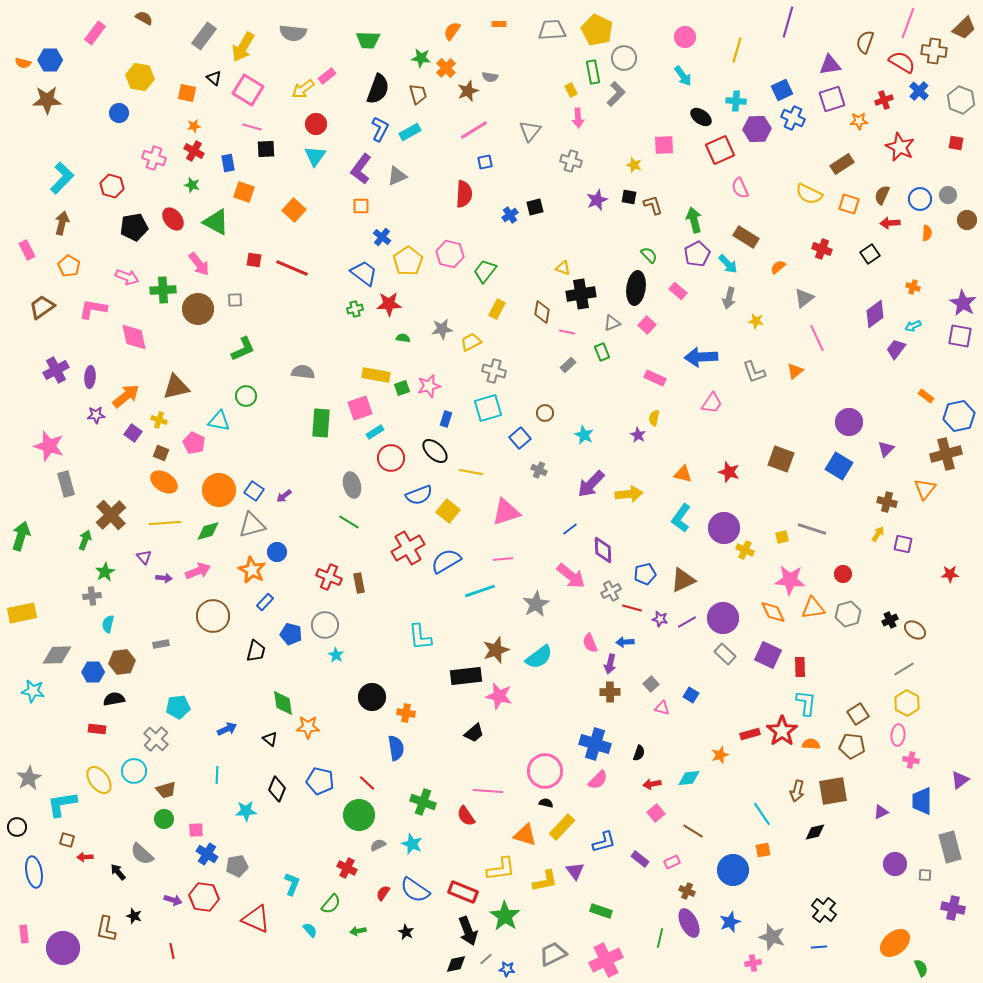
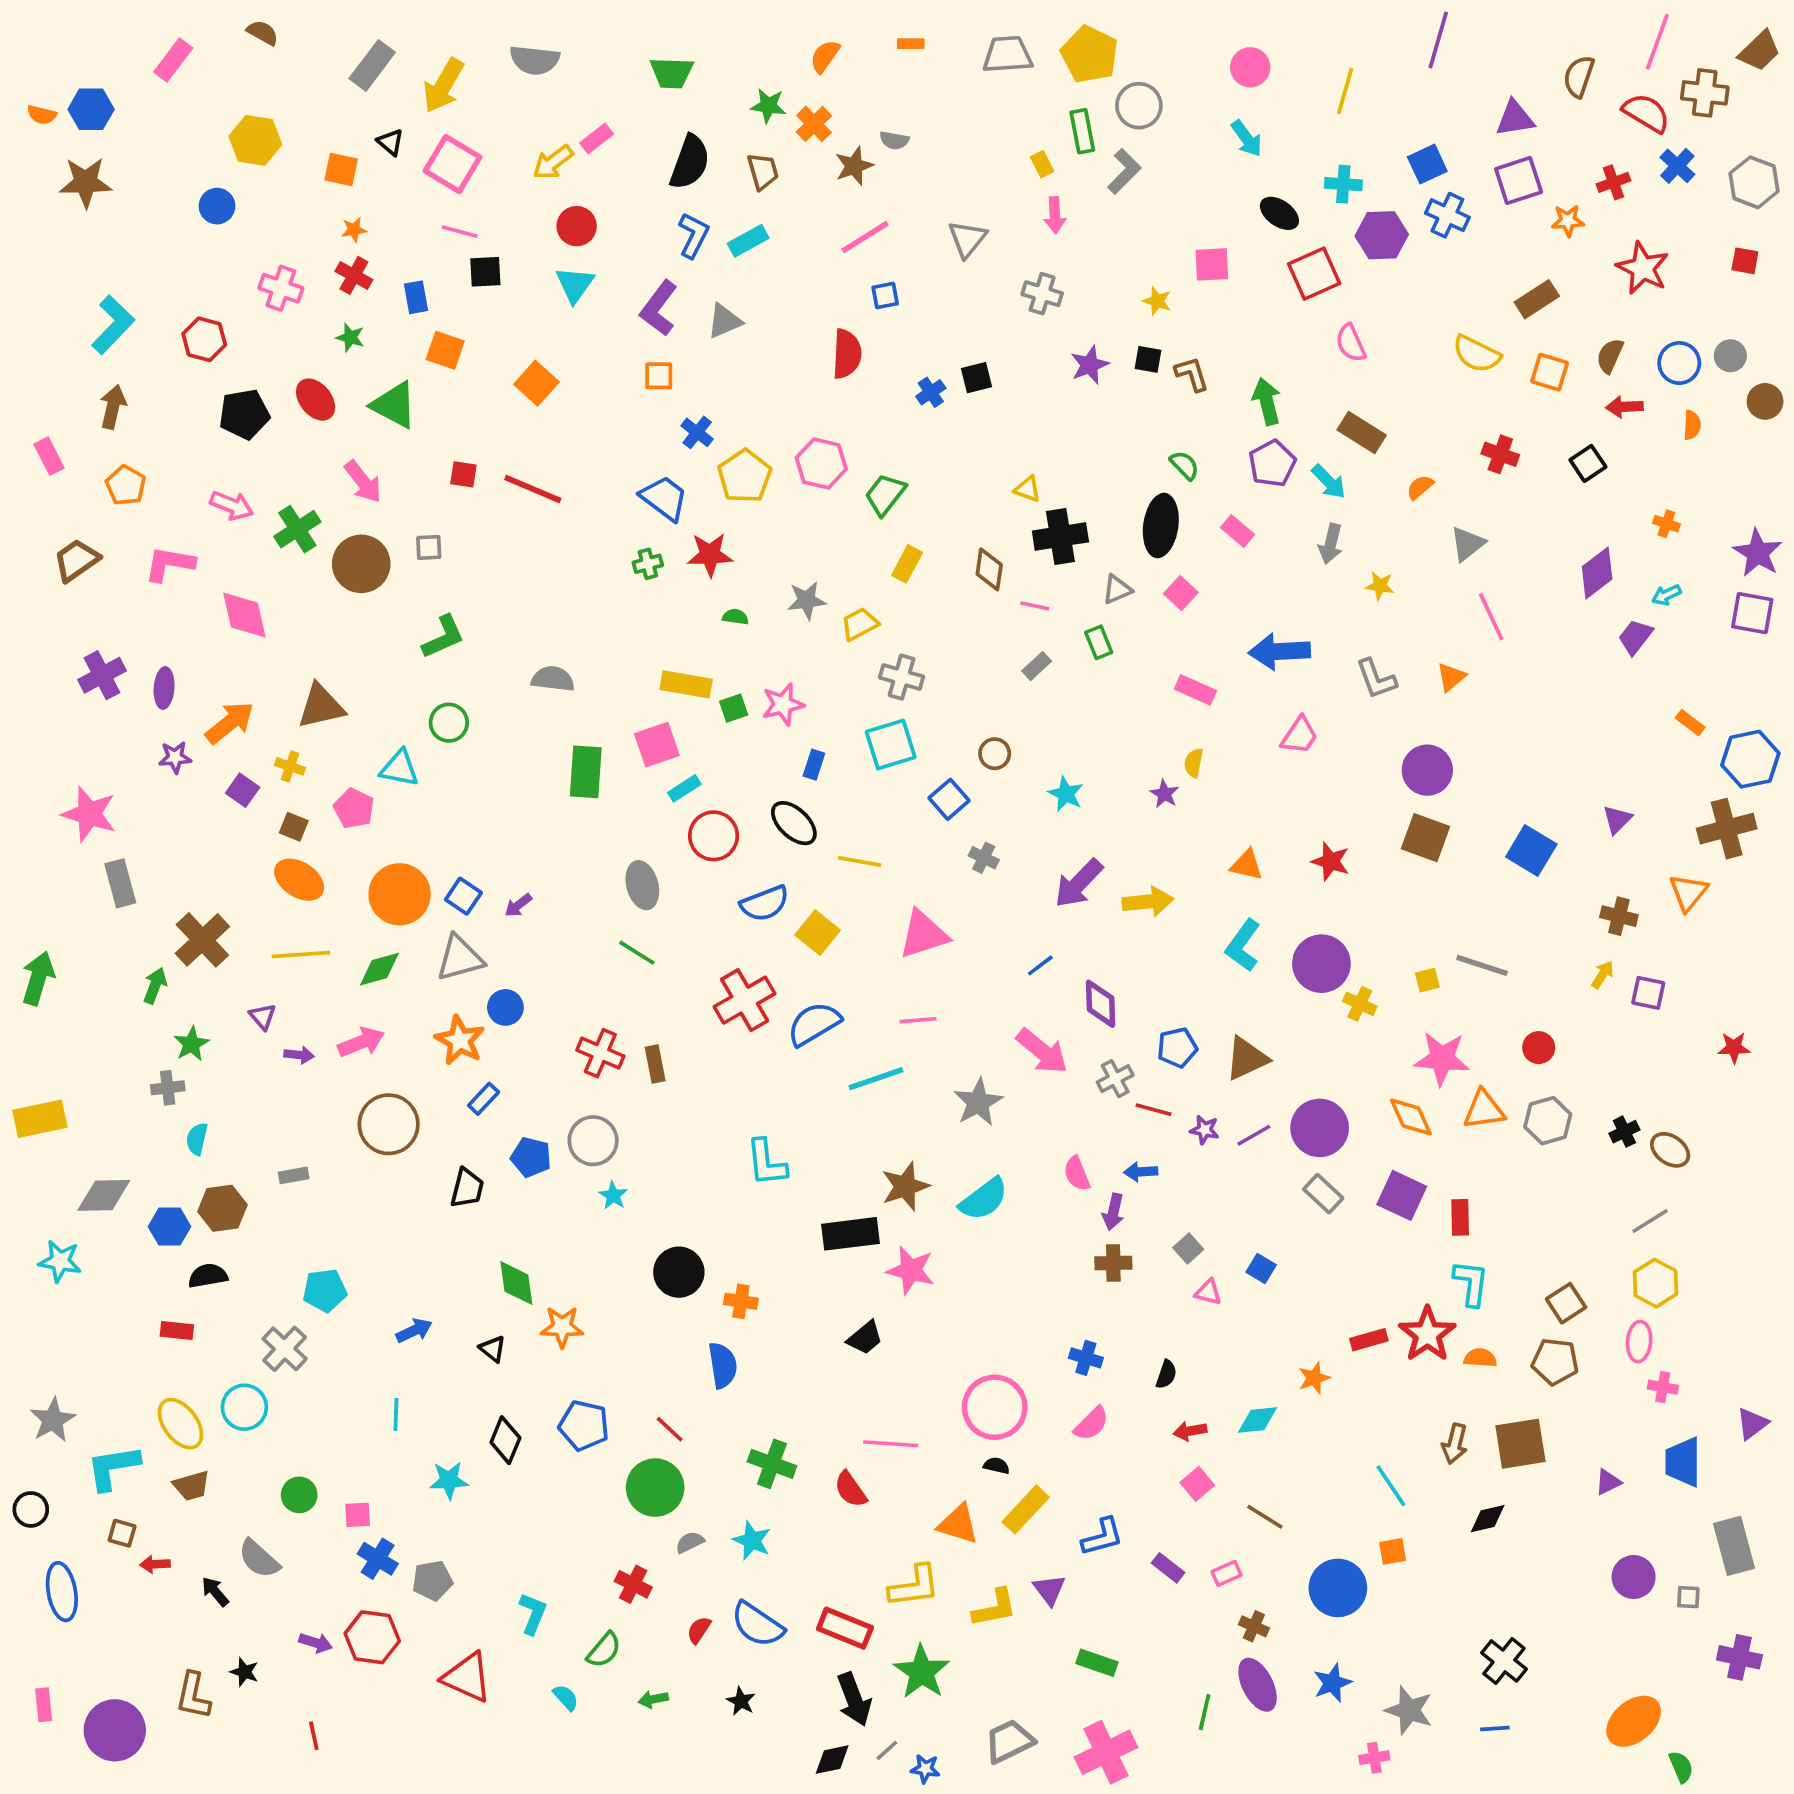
green cross: (163, 290) -> (297, 529), turned -30
purple circle: (849, 422) -> (1427, 770), moved
blue cross: (595, 744) -> (1086, 1358), size x0.6
brown trapezoid: (166, 790) -> (191, 1486), moved

